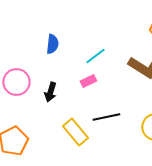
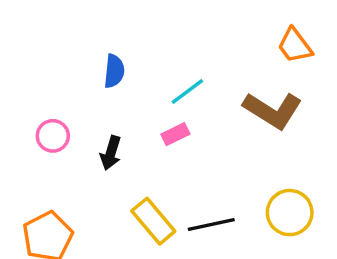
pink circle: (16, 82) -> (53, 136), size x0.7
black line: (106, 117) -> (211, 224), moved

